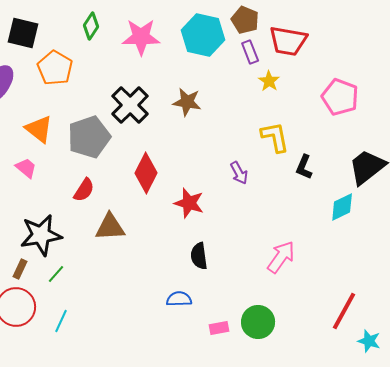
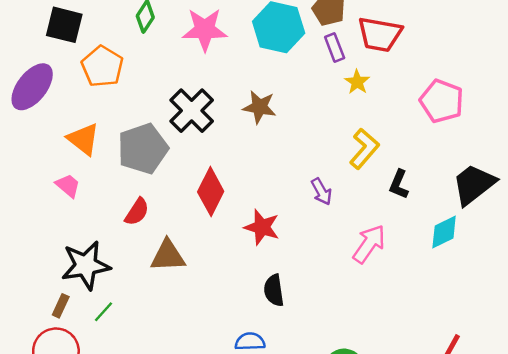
yellow L-shape: (275, 137) -> (364, 149), turned 52
pink arrow: (281, 257) -> (369, 244), moved

